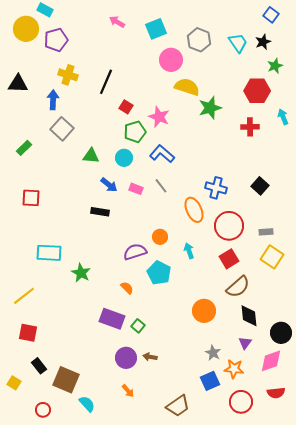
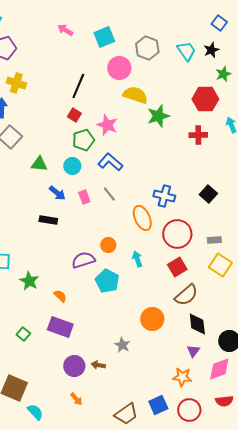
black line: (106, 82) -> (78, 86), moved
pink rectangle: (136, 189) -> (84, 197), turned 48
orange semicircle: (127, 288) -> (60, 296), moved
green square: (138, 326) -> (23, 334), moved
gray star: (213, 353) -> (122, 345), moved
blue square: (210, 381) -> (158, 405), moved

